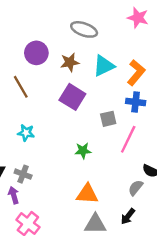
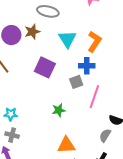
brown star: (70, 62) -> (32, 32), moved
cyan triangle: (104, 66) -> (67, 39), turned -30
blue cross: (136, 102) -> (87, 66), moved
cyan star: (26, 133) -> (11, 114), moved

